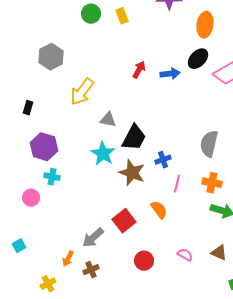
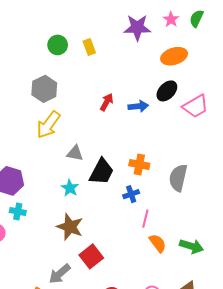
orange ellipse: (205, 25) -> (174, 56), turned 65
gray hexagon: (51, 57) -> (44, 89), moved
cyan star: (103, 154) -> (70, 188), size x0.7
brown star: (132, 173) -> (70, 227), moved
orange cross: (212, 183) -> (139, 164), moved
orange semicircle: (159, 210) -> (158, 243), moved

